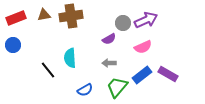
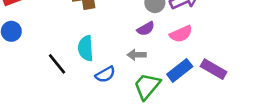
purple semicircle: (109, 39) -> (146, 29), moved
blue semicircle: (85, 90) -> (105, 74), moved

